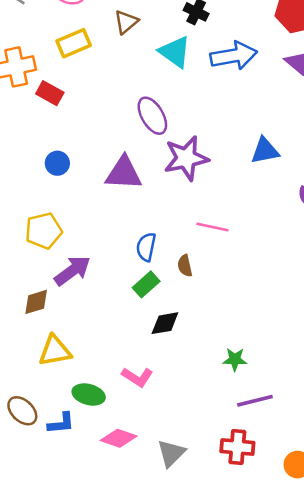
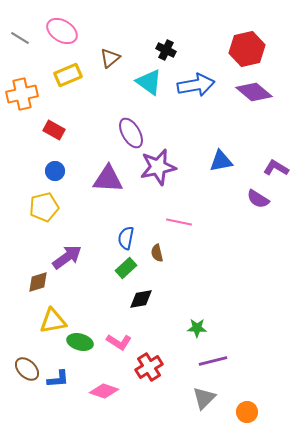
red rectangle: (50, 93) -> (54, 130), moved
yellow pentagon: (44, 231) -> (44, 207), moved
green ellipse: (89, 394) -> (80, 342), moved
red cross: (237, 447) -> (149, 367), moved, turned -36
gray triangle: (171, 453) -> (204, 398), moved

